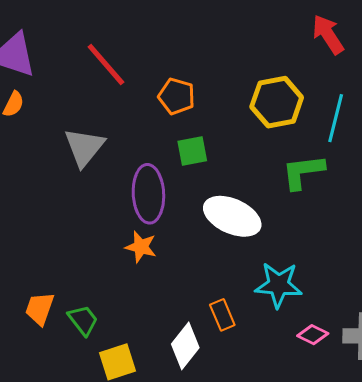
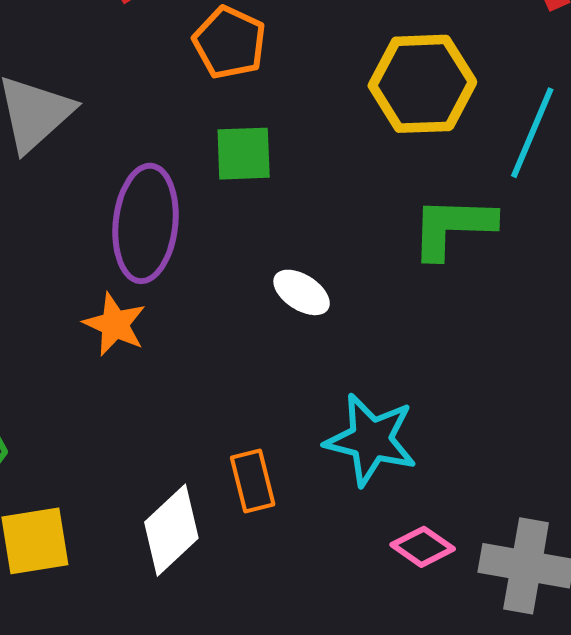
white ellipse: (232, 216) -> (302, 292), size x0.5

